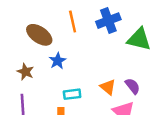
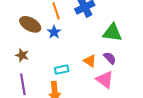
green triangle: (139, 39) -> (112, 33), moved
blue star: (58, 61) -> (54, 32), moved

